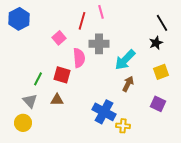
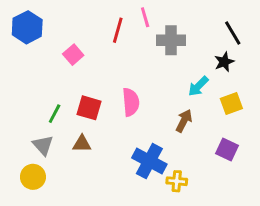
pink square: (59, 38) -> (73, 55), moved
gray cross: (99, 44) -> (171, 40), moved
pink semicircle: (79, 58) -> (131, 102), moved
cyan arrow: (125, 60) -> (198, 86), moved, size x0.7

